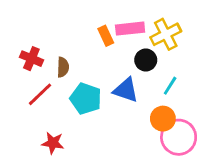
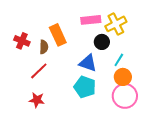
orange rectangle: (106, 36) -> (58, 35), moved, size x1.5
red line: (40, 94) -> (39, 71), moved
cyan pentagon: (86, 99) -> (85, 87), moved
orange circle: (163, 119) -> (123, 77), moved

